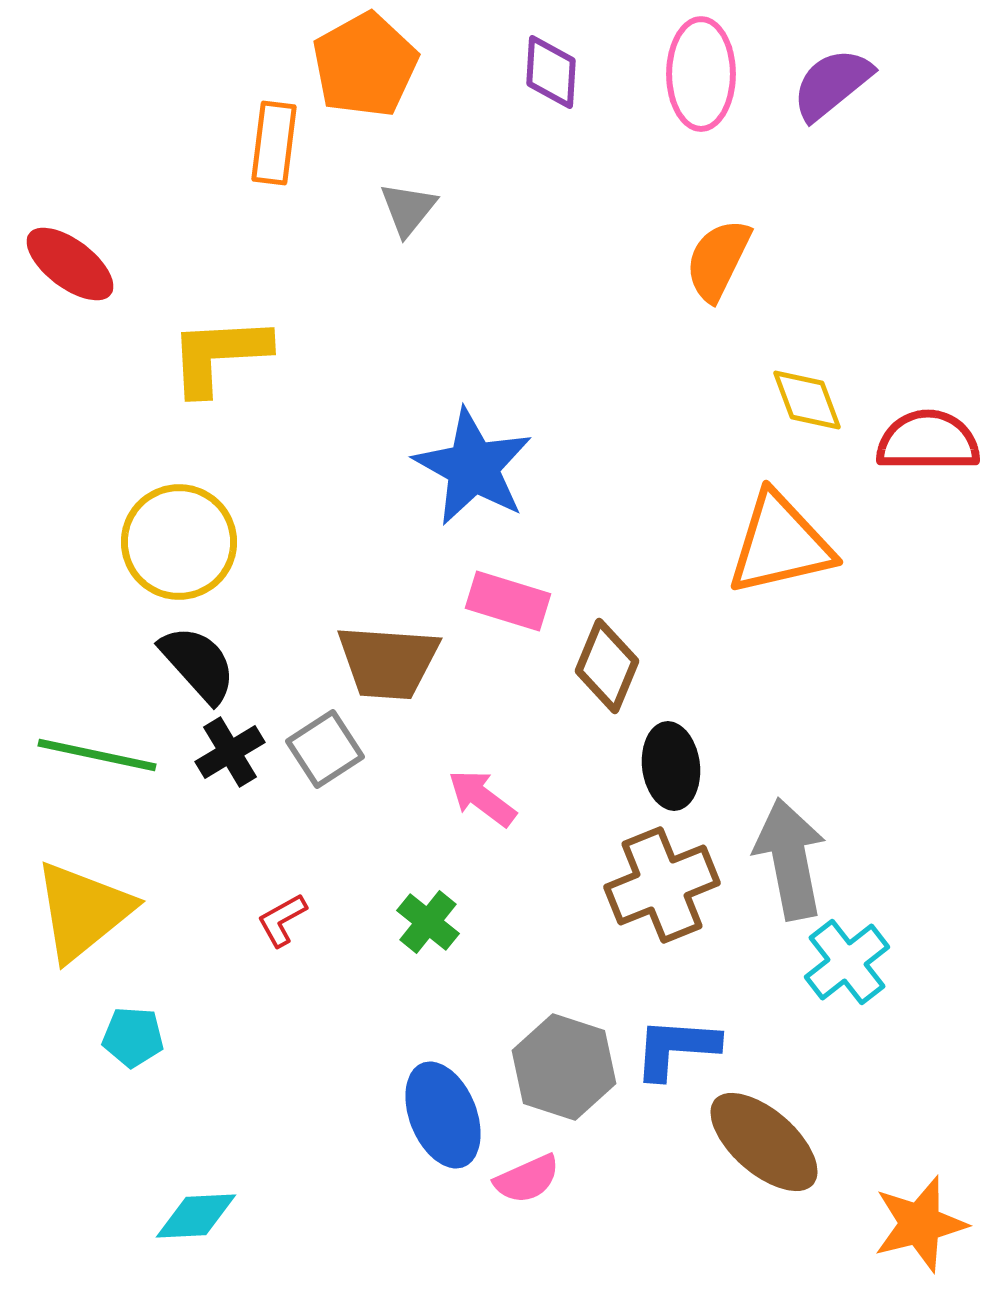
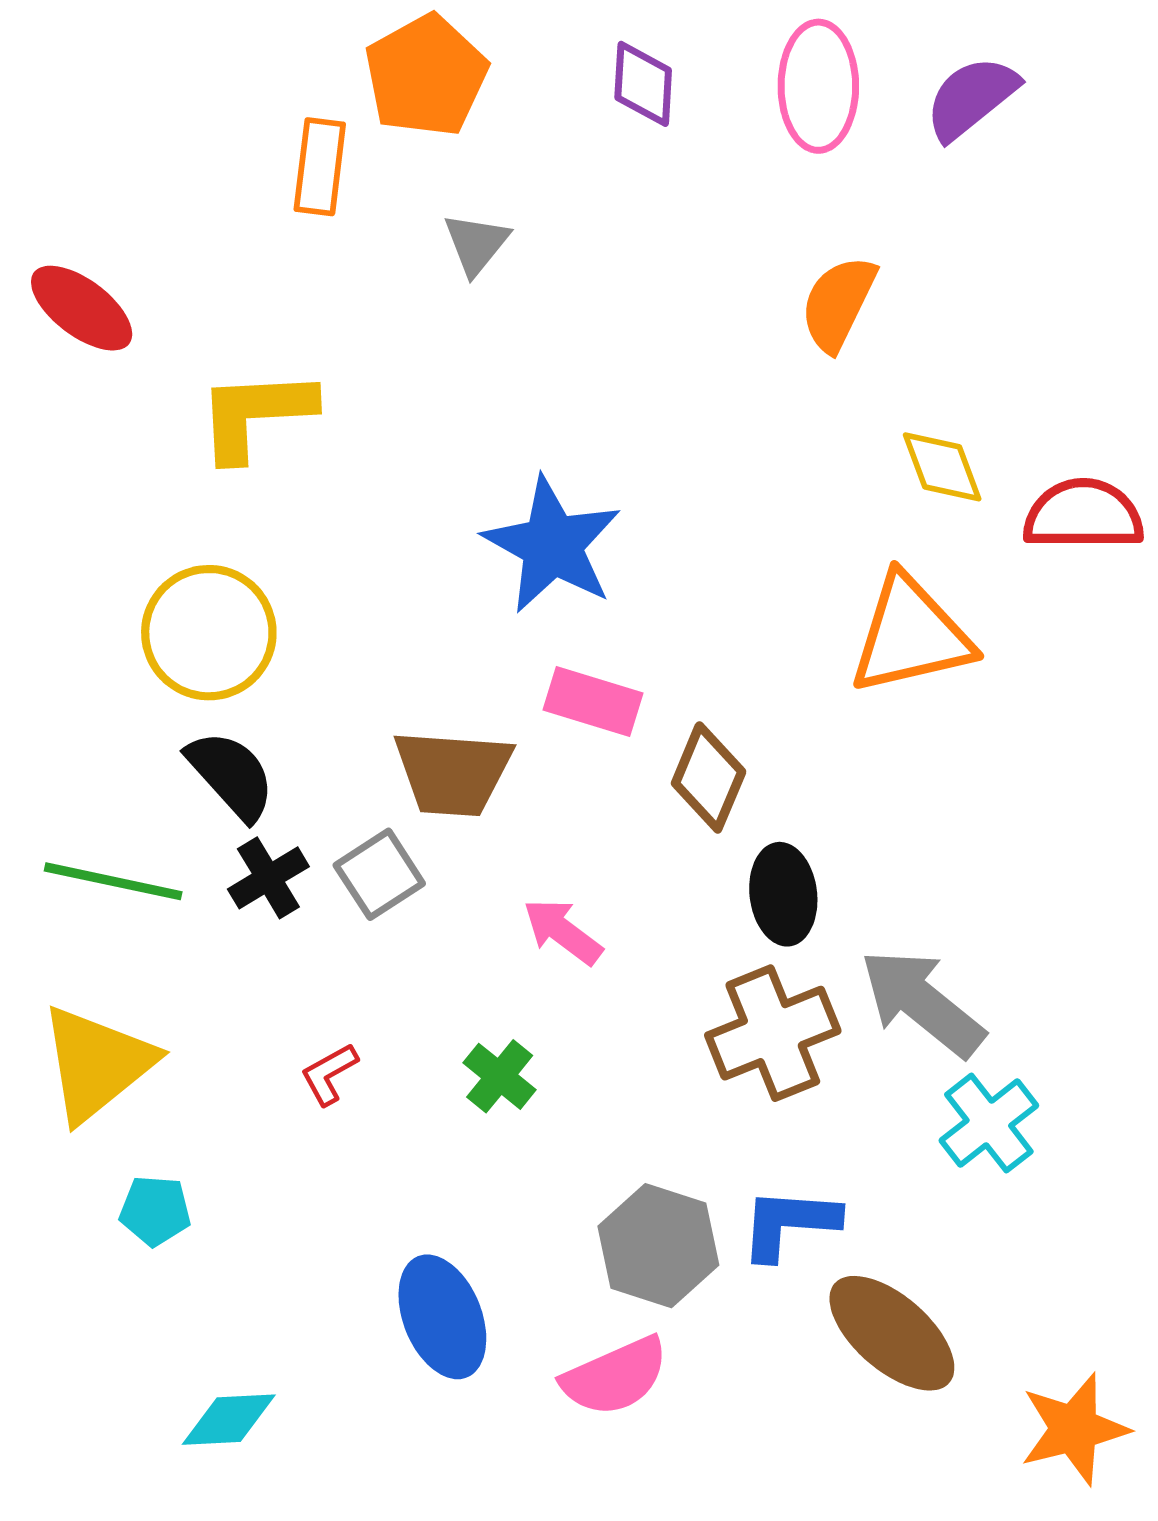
gray arrow: (790, 859) -> (922, 1003), turned -40
blue ellipse: (443, 1115) -> (442, 1317), moved
pink semicircle: (527, 1179) -> (615, 1376), size x1.4

